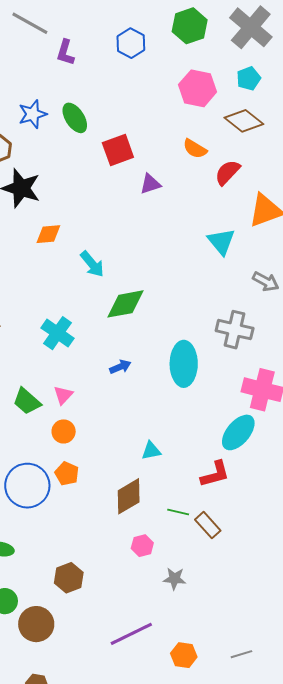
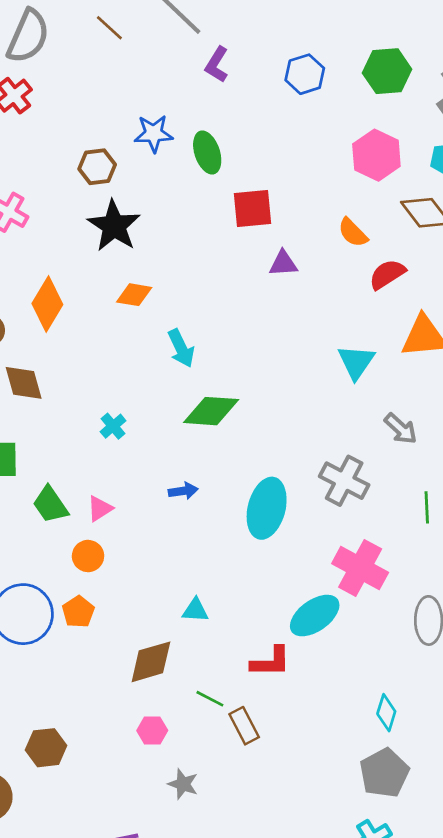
cyan cross: (58, 333) -> (113, 426), size x0.6

